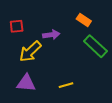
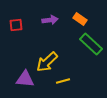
purple arrow: (51, 35) -> (50, 20), moved
yellow arrow: (30, 52) -> (47, 62), moved

